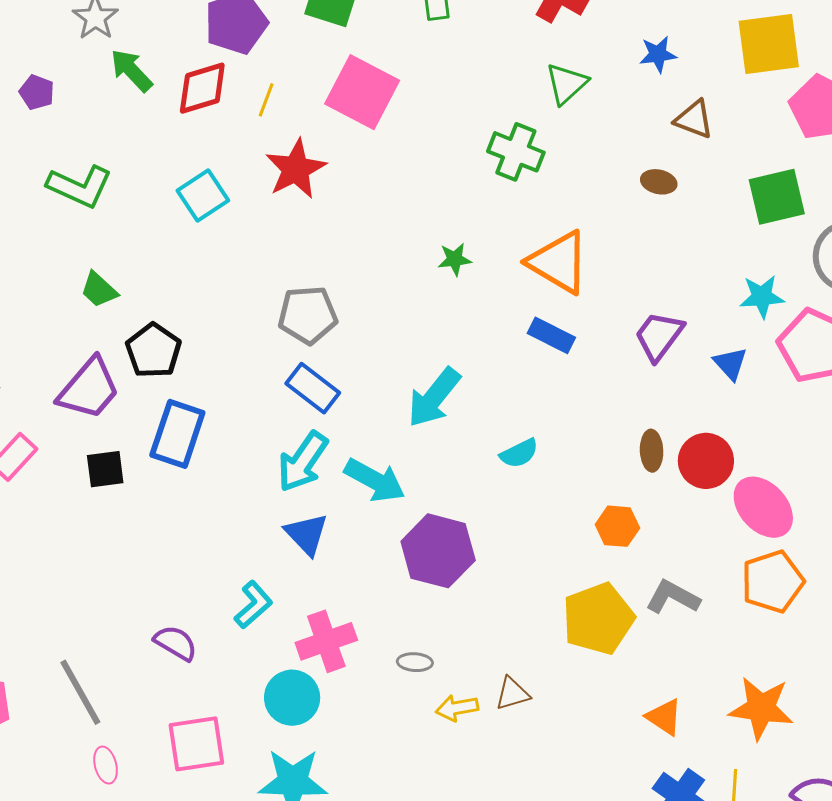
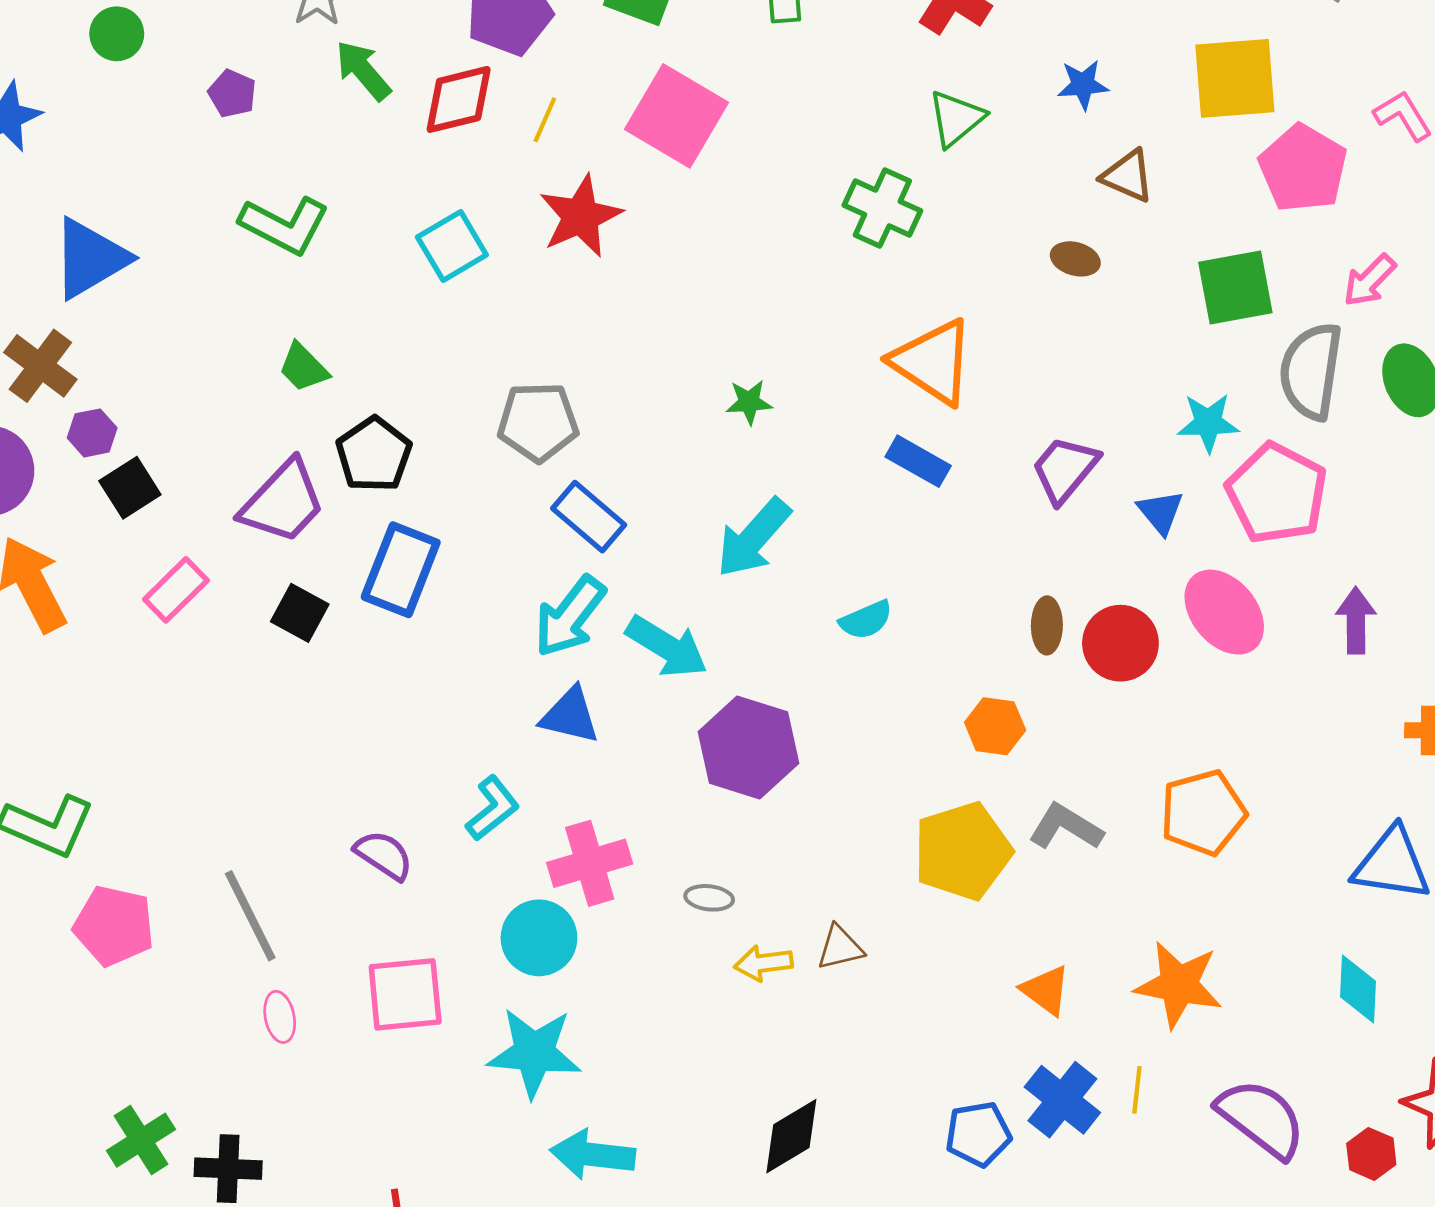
green star: (455, 259) -> (749, 402), moved
gray pentagon: (308, 315) -> (538, 422), moved
black square: (105, 469) -> (300, 613), turned 33
pink ellipse: (763, 507) -> (1224, 612), moved
blue triangle: (307, 534) -> (570, 716), turned -36

